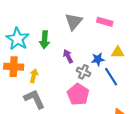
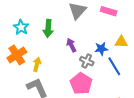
cyan star: (18, 39) -> (21, 27), size x0.7
orange cross: (14, 67) -> (17, 55), turned -36

